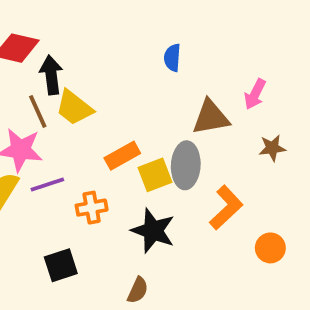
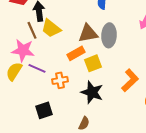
brown triangle: (211, 117) -> (88, 33), moved
gray ellipse: (186, 165) -> (109, 35), moved
purple line: (47, 185) -> (37, 68), turned 42

